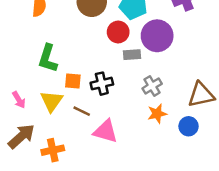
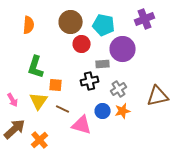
red circle: (118, 32) -> (82, 44), moved
black cross: (102, 84) -> (90, 81), moved
blue circle: (189, 126) -> (103, 111), moved
orange cross: (53, 150) -> (40, 140), turned -30

